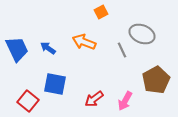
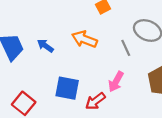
blue square: (55, 84) -> (67, 88), moved
pink arrow: (125, 101) -> (116, 82), moved

